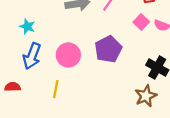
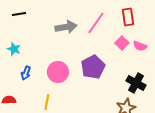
cyan star: (27, 26) -> (14, 49), moved
blue arrow: (32, 56) -> (26, 73), size x0.6

